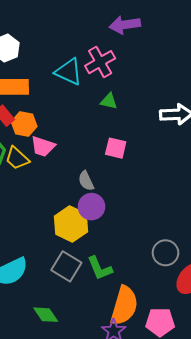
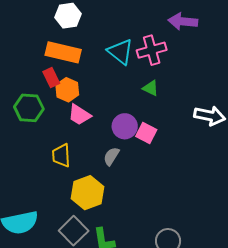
yellow trapezoid: (17, 158) -> (61, 155), moved, turned 30
gray semicircle: (86, 181) -> (111, 156), turned 42
purple circle: (91, 207) -> (125, 126), moved

